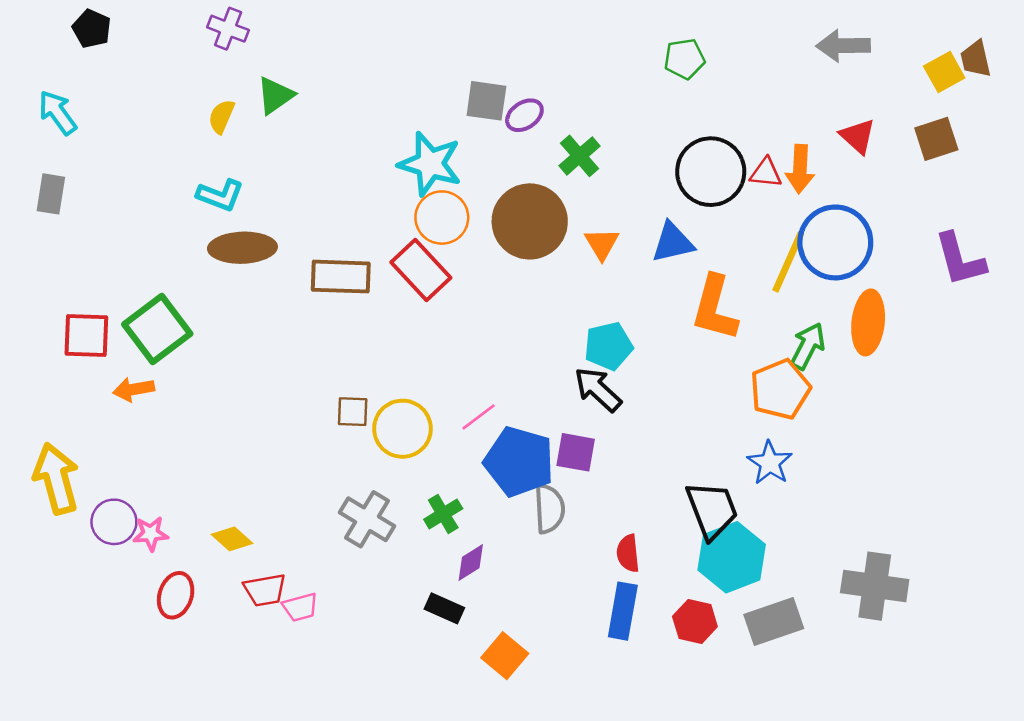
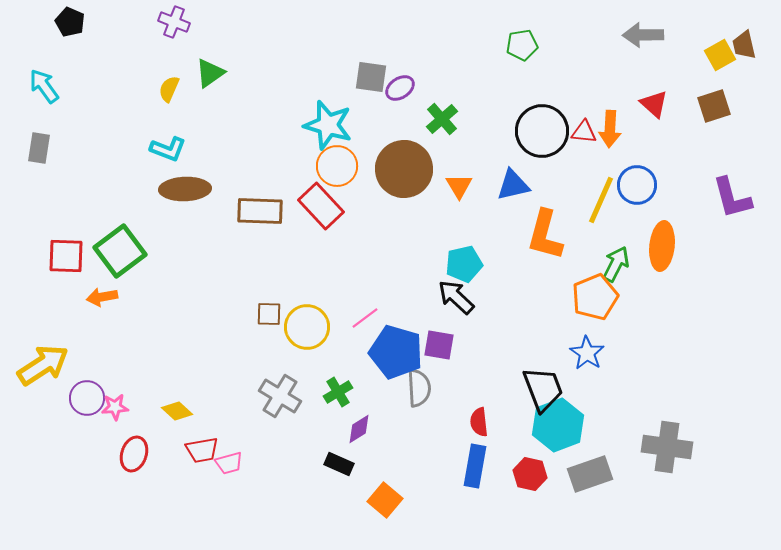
blue circle: (835, 242) -> (637, 185), size x0.7
yellow arrow: (56, 479) -> (43, 365), turned 72

